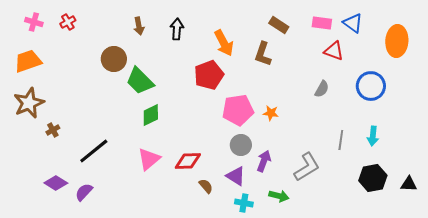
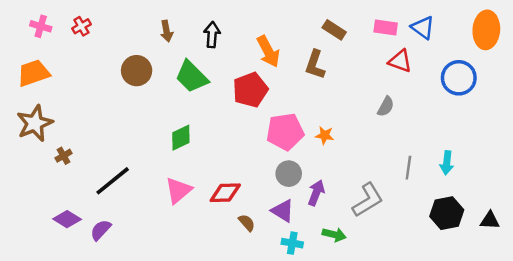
orange ellipse: (397, 41) -> (486, 30), moved
green trapezoid: (140, 81) -> (192, 77), moved
blue circle: (371, 86) -> (459, 78), moved

